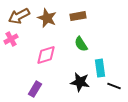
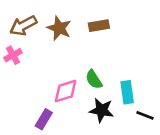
green semicircle: (81, 44) -> (94, 80), moved
pink diamond: (46, 55) -> (66, 91), moved

